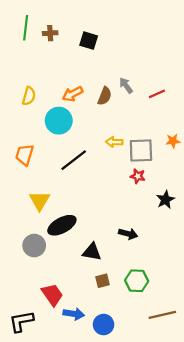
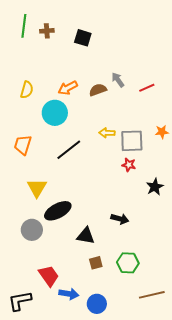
brown semicircle: (105, 96) -> (98, 90), turned -132

